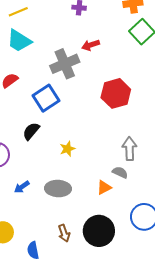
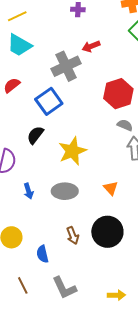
yellow star: (67, 149) -> (72, 151), size x1.8
gray semicircle: (120, 172) -> (125, 125), moved
blue arrow: (22, 187) -> (28, 191), turned -70
orange triangle: (104, 187) -> (111, 188), turned -42

